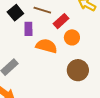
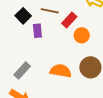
orange semicircle: (46, 46) -> (61, 71), moved

